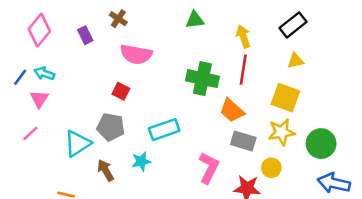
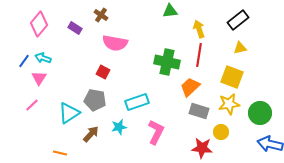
green triangle: (195, 20) -> (170, 11), moved
purple rectangle: (85, 35) -> (75, 28), turned -32
orange trapezoid: (232, 110) -> (190, 87), turned 95
pink L-shape: (209, 168) -> (156, 132), moved
brown arrow: (106, 170) -> (91, 134), turned 72

